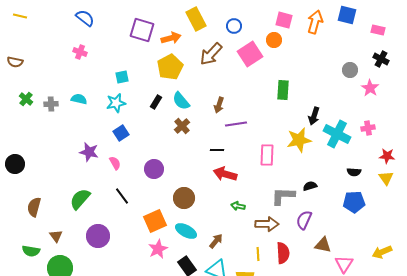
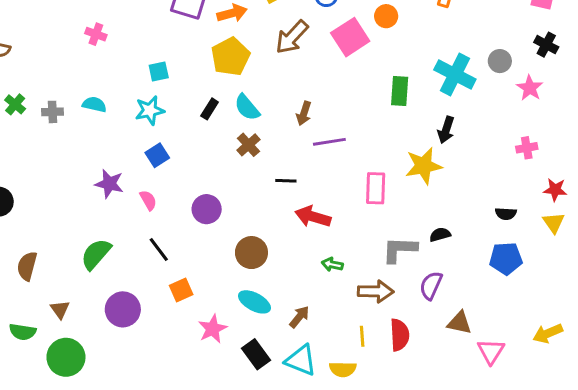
cyan cross: (337, 134) -> (455, 75), moved
black line: (217, 150) -> (286, 181), moved
orange square: (155, 221) -> (181, 290), moved, size x0.7

